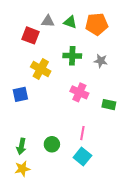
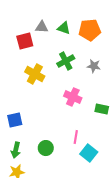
red square: (31, 35) -> (25, 41), turned -36
green cross: (72, 56) -> (66, 61), turned -30
blue square: (20, 94) -> (15, 120), moved
cyan square: (82, 156) -> (89, 153), moved

